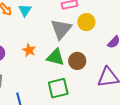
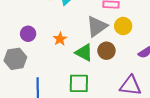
brown circle: (77, 61) -> (106, 51), moved

